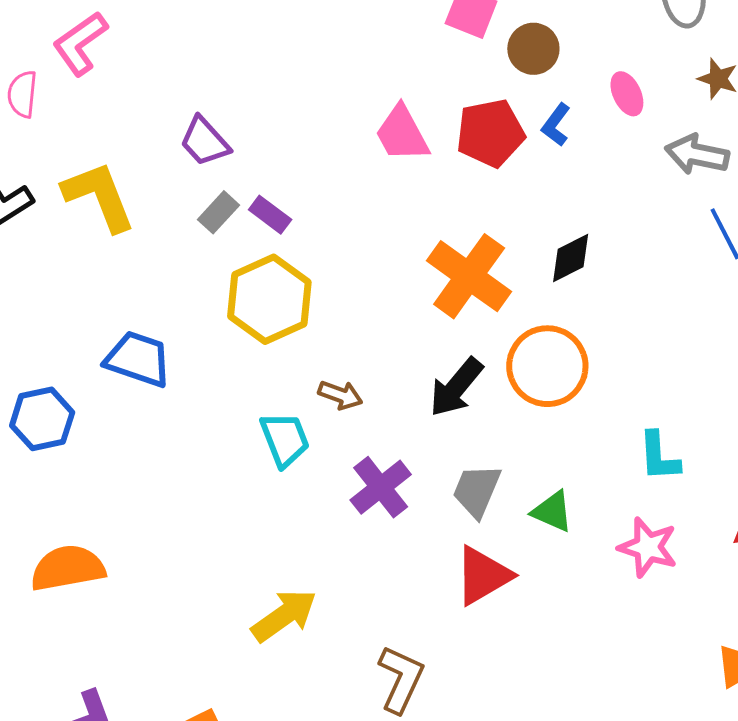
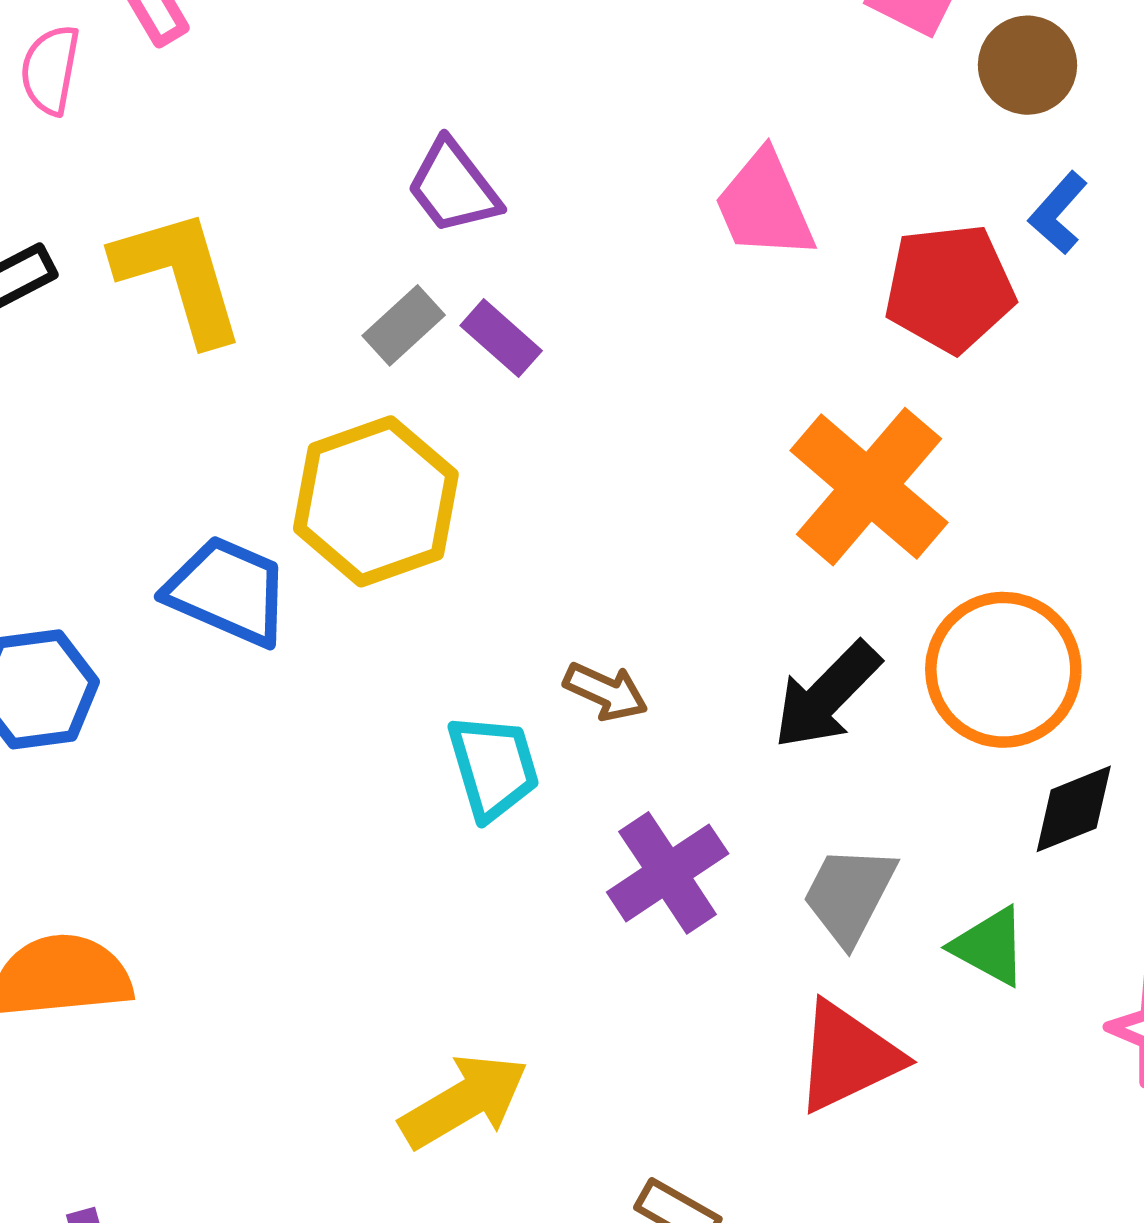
red pentagon: (490, 133) -> (950, 288), moved
purple trapezoid: (205, 141) -> (453, 187), moved
black diamond: (571, 258) -> (1074, 809), moved
yellow hexagon: (269, 299) -> (376, 501), moved

